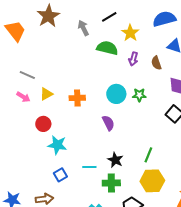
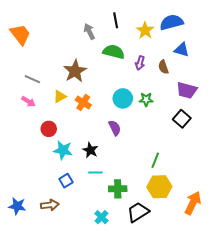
brown star: (48, 16) -> (75, 71), moved
black line: (109, 17) -> (116, 20), turned -70
yellow star: (130, 33) -> (145, 30), moved
yellow triangle: (46, 94) -> (60, 96), moved
orange cross: (77, 98) -> (83, 102), turned 35
black star: (115, 160) -> (90, 150), moved

